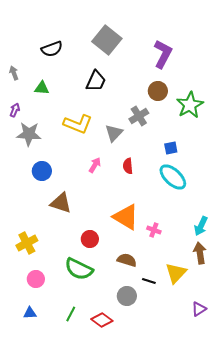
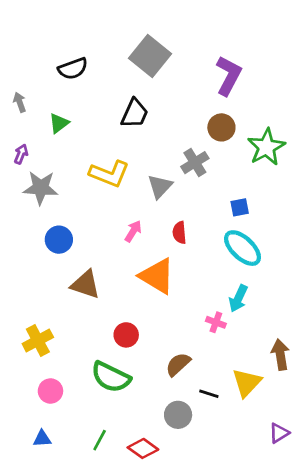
green triangle: (42, 88) -> (59, 123), turned -42
orange triangle: (126, 217) -> (157, 276), moved
cyan arrow: (201, 226) -> (238, 298), moved
brown semicircle: (127, 260) -> (178, 364), turned -60

